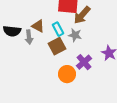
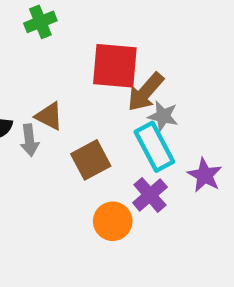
cyan rectangle: (58, 29) -> (154, 147), moved, size x1.5
gray star: (75, 35) -> (163, 116), moved

